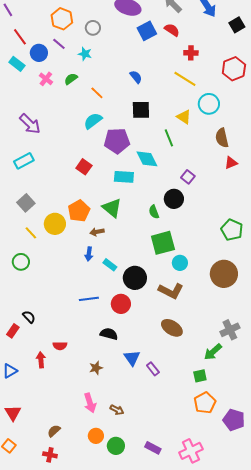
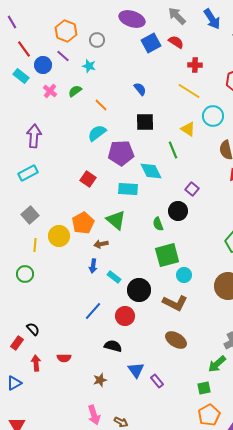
purple arrow: (30, 124) -> (34, 136), turned -130
yellow line: (31, 233) -> (35, 245), turned 48
blue line: (89, 299) -> (93, 311), turned -42
red arrow: (41, 360) -> (36, 363), moved

